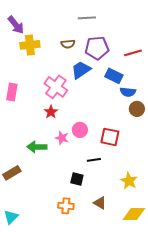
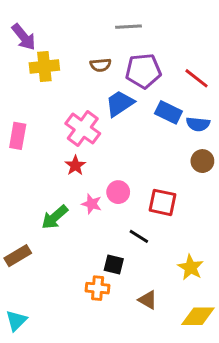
red line: (133, 53) -> (196, 78), turned 54
blue semicircle: (128, 92) -> (198, 124), moved
green arrow: (37, 147) -> (55, 217), turned -42
black line: (94, 160) -> (139, 236), turned 40
orange cross: (66, 206) -> (98, 288), moved

